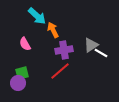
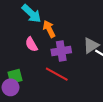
pink semicircle: (25, 44) -> (31, 44), moved
red line: (60, 71) -> (57, 74), turned 70

